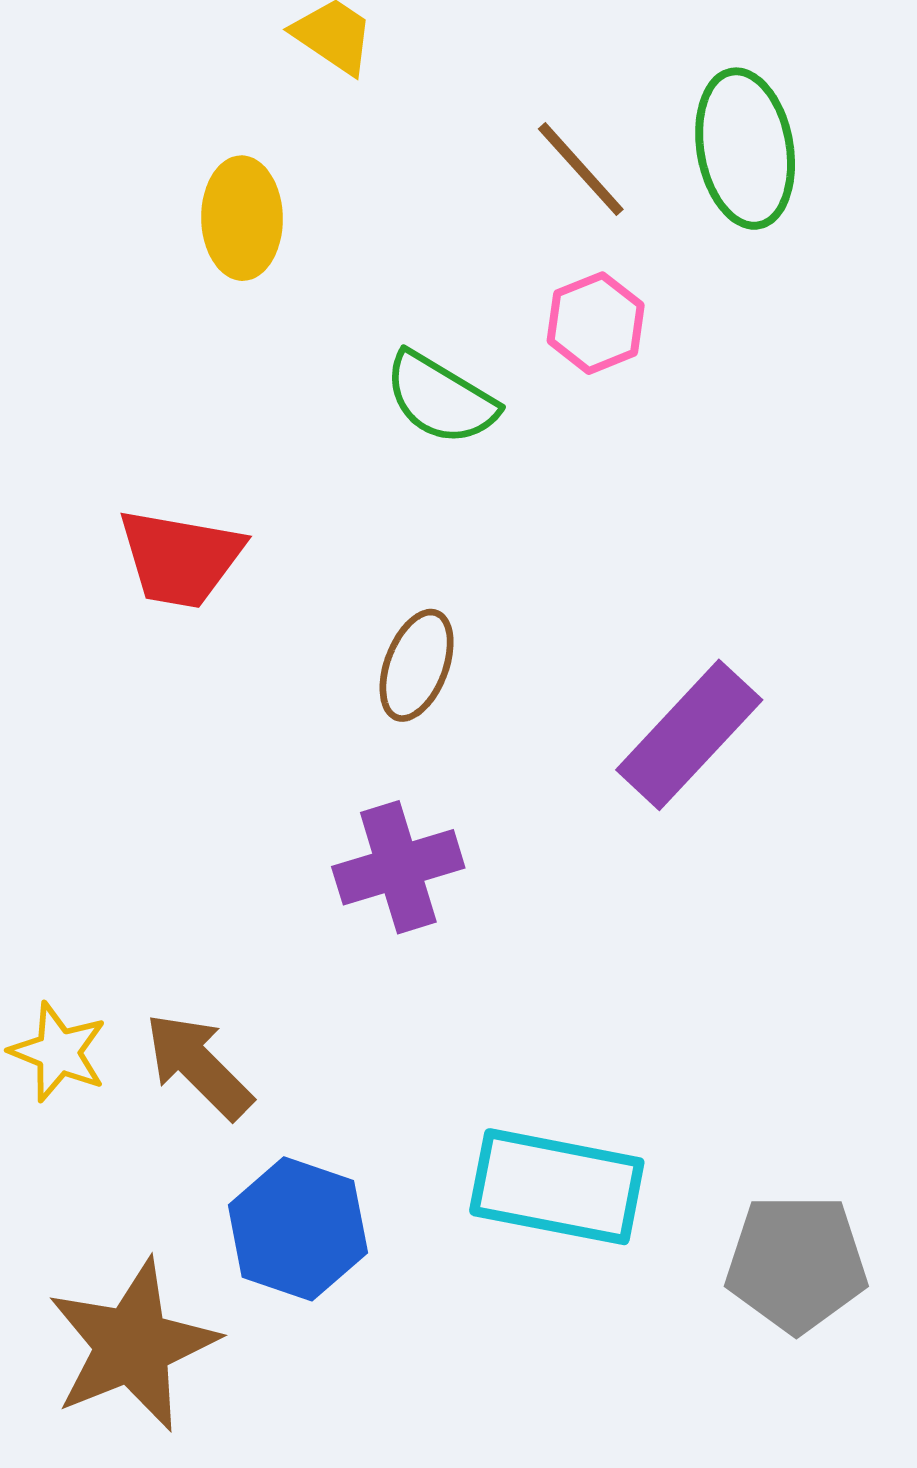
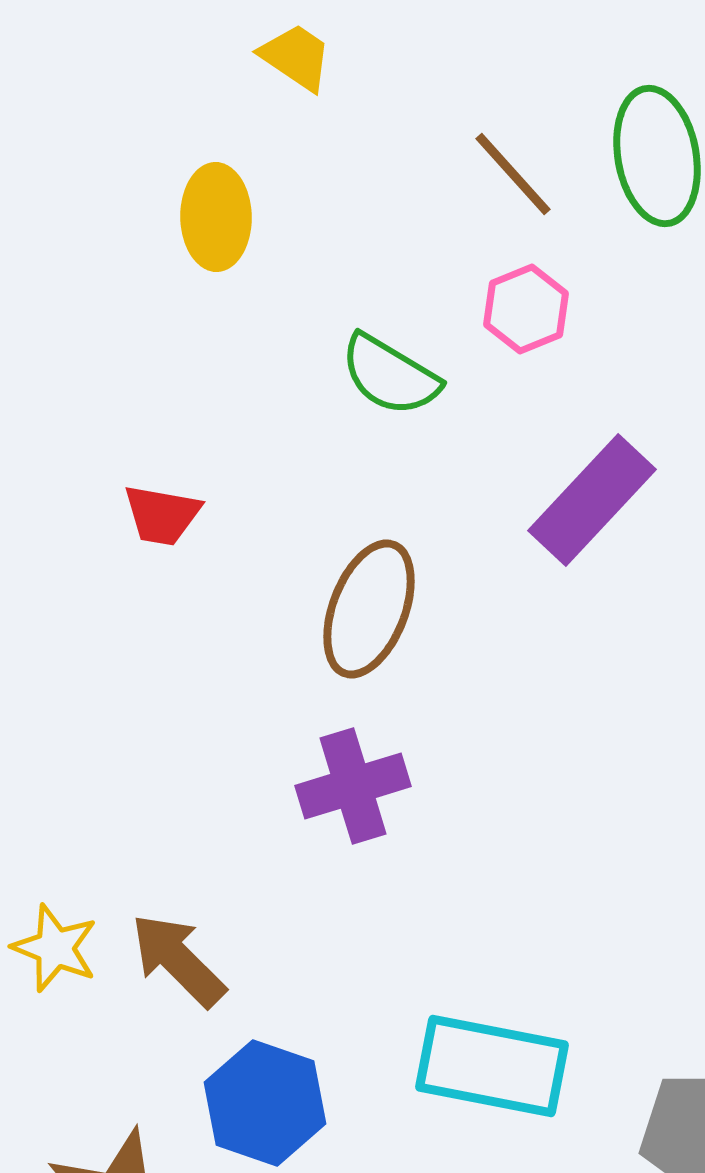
red trapezoid: (180, 558) -> (162, 515), size x0.7
brown ellipse: (417, 665) -> (369, 609), size x1.4
purple rectangle: (689, 735) -> (592, 500), moved

